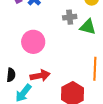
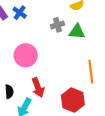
red arrow: (40, 76) -> (38, 88), turned 90

